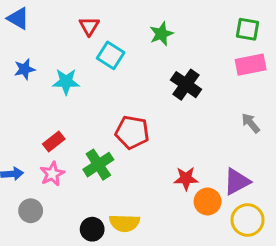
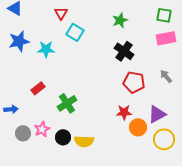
green star: (161, 34) -> (120, 20), moved
blue star: (24, 69) -> (19, 41), size x1.5
red pentagon: (132, 132) -> (134, 82), moved
pink star: (52, 174) -> (42, 129), moved
black circle: (92, 229) -> (63, 137), moved

